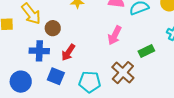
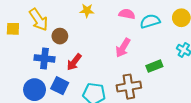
brown cross: (123, 73) -> (129, 87), turned 35
blue circle: (21, 82) -> (35, 90), moved

